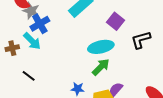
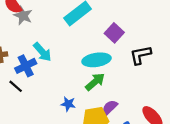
blue cross: (40, 24) -> (26, 66), moved
cyan arrow: (32, 41) -> (42, 52), moved

